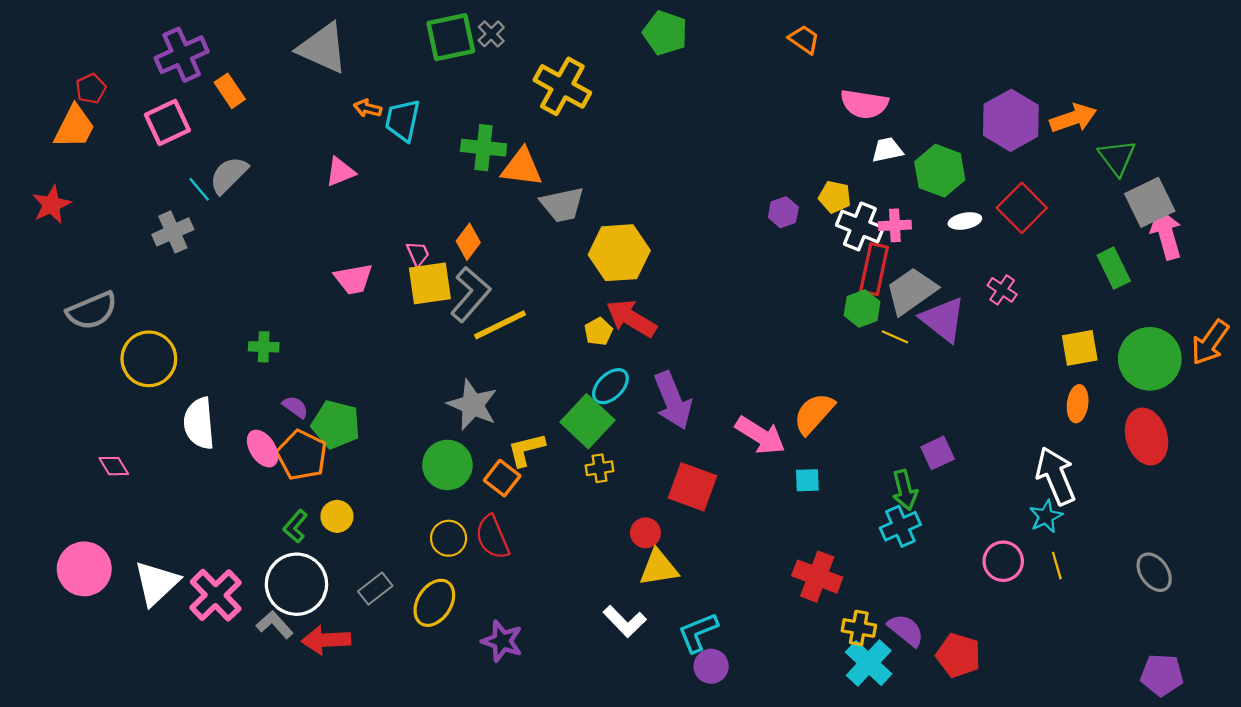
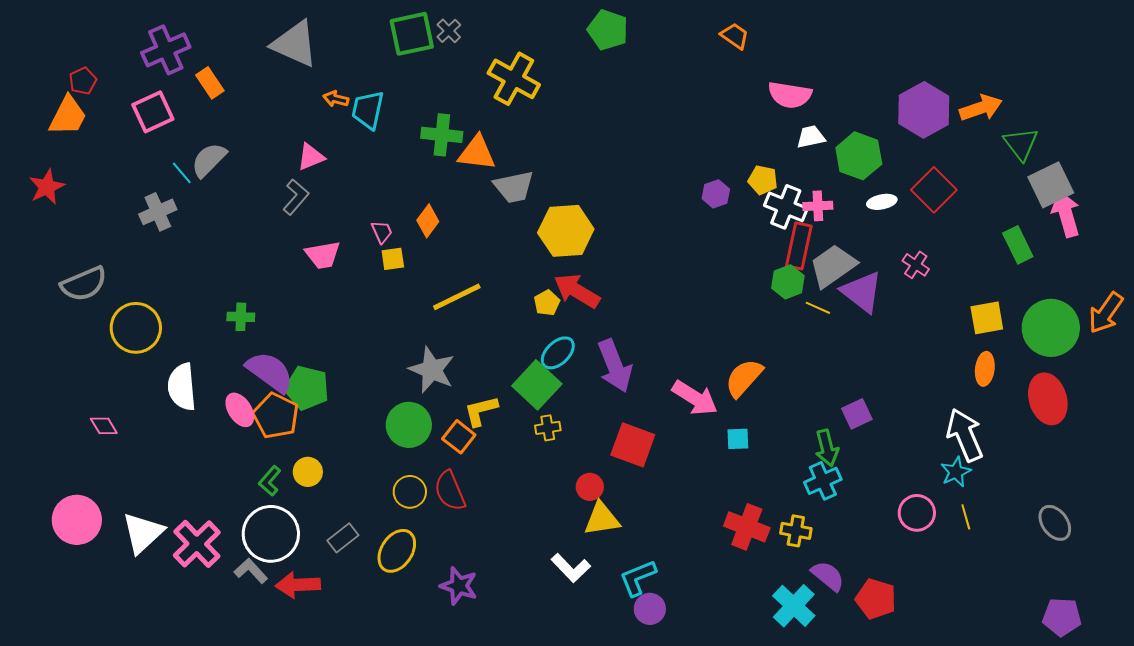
yellow square: (430, 283) -> (393, 259), size x0.6
gray L-shape: (470, 294) -> (296, 197), moved, size x0.7
purple semicircle: (295, 407) -> (270, 372), size x2.0
yellow cross: (859, 628) -> (796, 531), moved

